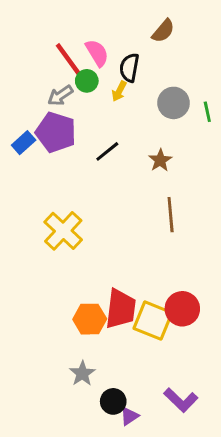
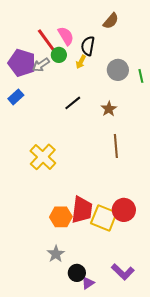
purple pentagon: (56, 132) -> (22, 63), moved

